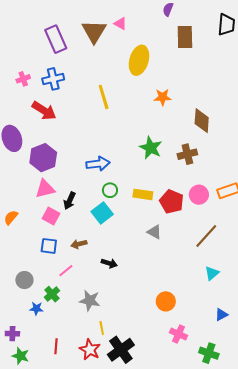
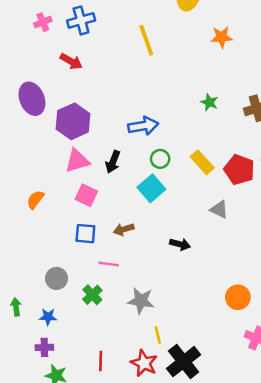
red arrow: (44, 111) -> (71, 61), size x0.7
green star: (151, 148) -> (209, 102), size x0.6
yellow rectangle: (143, 194) -> (202, 162), turned 42
black arrow: (70, 201) -> (113, 162), moved
black arrow: (109, 263) -> (180, 244), moved
pink line: (66, 271) -> (109, 264), turned 49
blue star: (36, 308) -> (48, 317), moved

